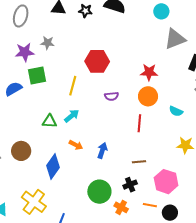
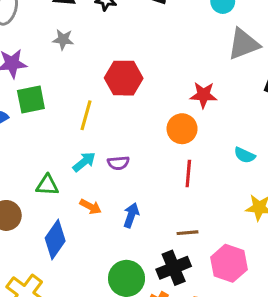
gray star: (48, 43) -> (63, 39), moved
purple semicircle: (112, 96) -> (118, 163), moved
orange circle: (148, 96) -> (182, 129), moved
green triangle: (49, 121) -> (47, 185), moved
black cross: (130, 185) -> (174, 268), size x1.5

